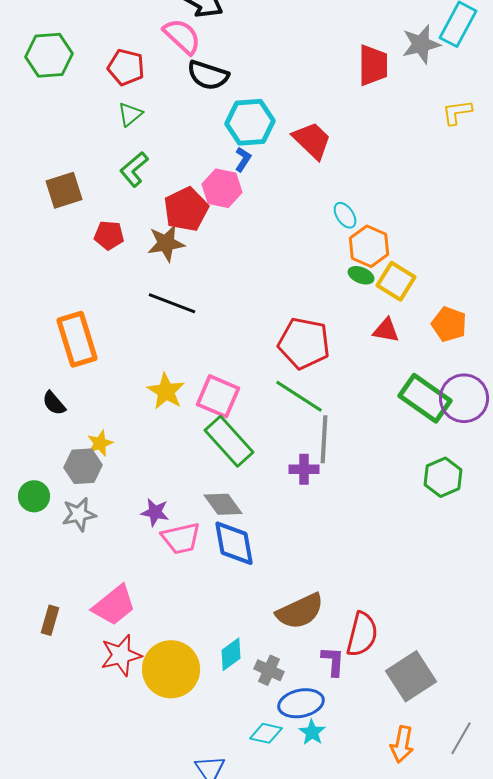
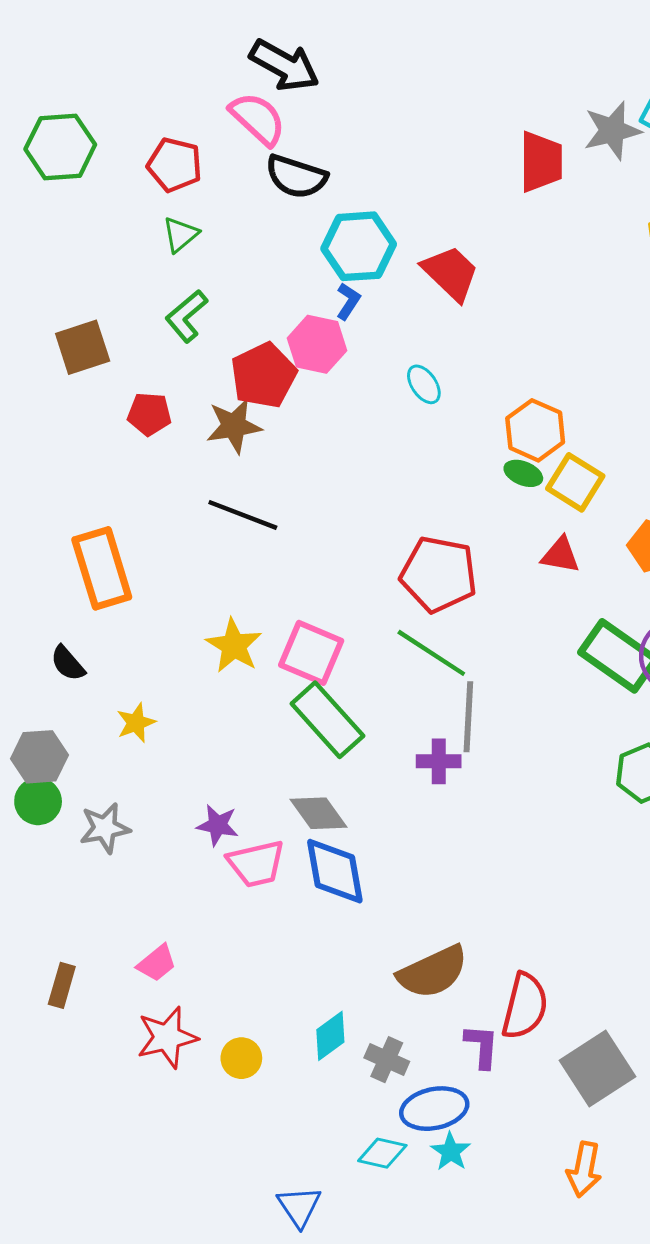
cyan ellipse: (345, 215) -> (424, 384), moved
gray hexagon: (83, 466) -> (40, 757), moved
pink trapezoid: (114, 605) -> (157, 963), size x0.6
yellow circle: (171, 669) -> (241, 1058), size x0.5

